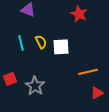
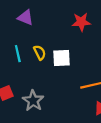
red star: (79, 14) -> (81, 22), turned -30

